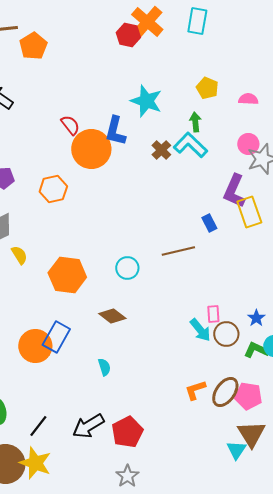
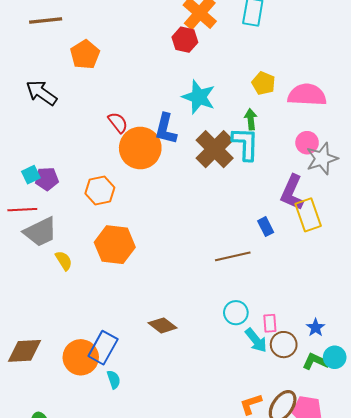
red hexagon: (128, 35) -> (185, 40), moved
orange pentagon: (33, 46) -> (85, 55), moved
pink semicircle: (248, 99) -> (307, 95), size x1.8
cyan L-shape: (190, 145) -> (245, 144), turned 48
brown cross: (161, 150) -> (215, 149), size x1.8
cyan circle: (127, 268) -> (236, 313), moved
orange hexagon: (67, 275) -> (115, 245), moved
cyan semicircle: (104, 367) -> (114, 380), moved

